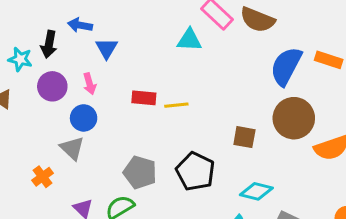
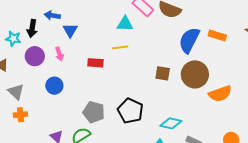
yellow line: (176, 105) -> (120, 47), moved
blue circle: (84, 118) -> (54, 86), moved
brown square: (244, 137) -> (163, 73), moved
gray triangle: (72, 148) -> (16, 92), moved
orange cross: (43, 177) -> (20, 115), moved, turned 32

